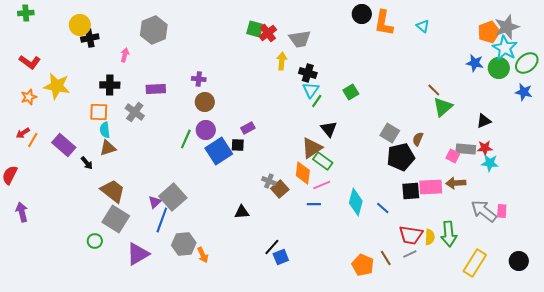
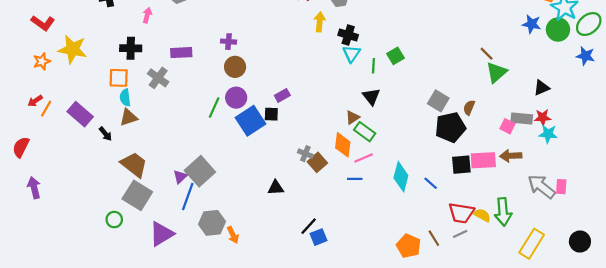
green line: (317, 101) -> (373, 66), moved, turned -32
brown triangle: (312, 148) -> (353, 117), size x0.6
yellow semicircle: (430, 237) -> (482, 215), turned -63

